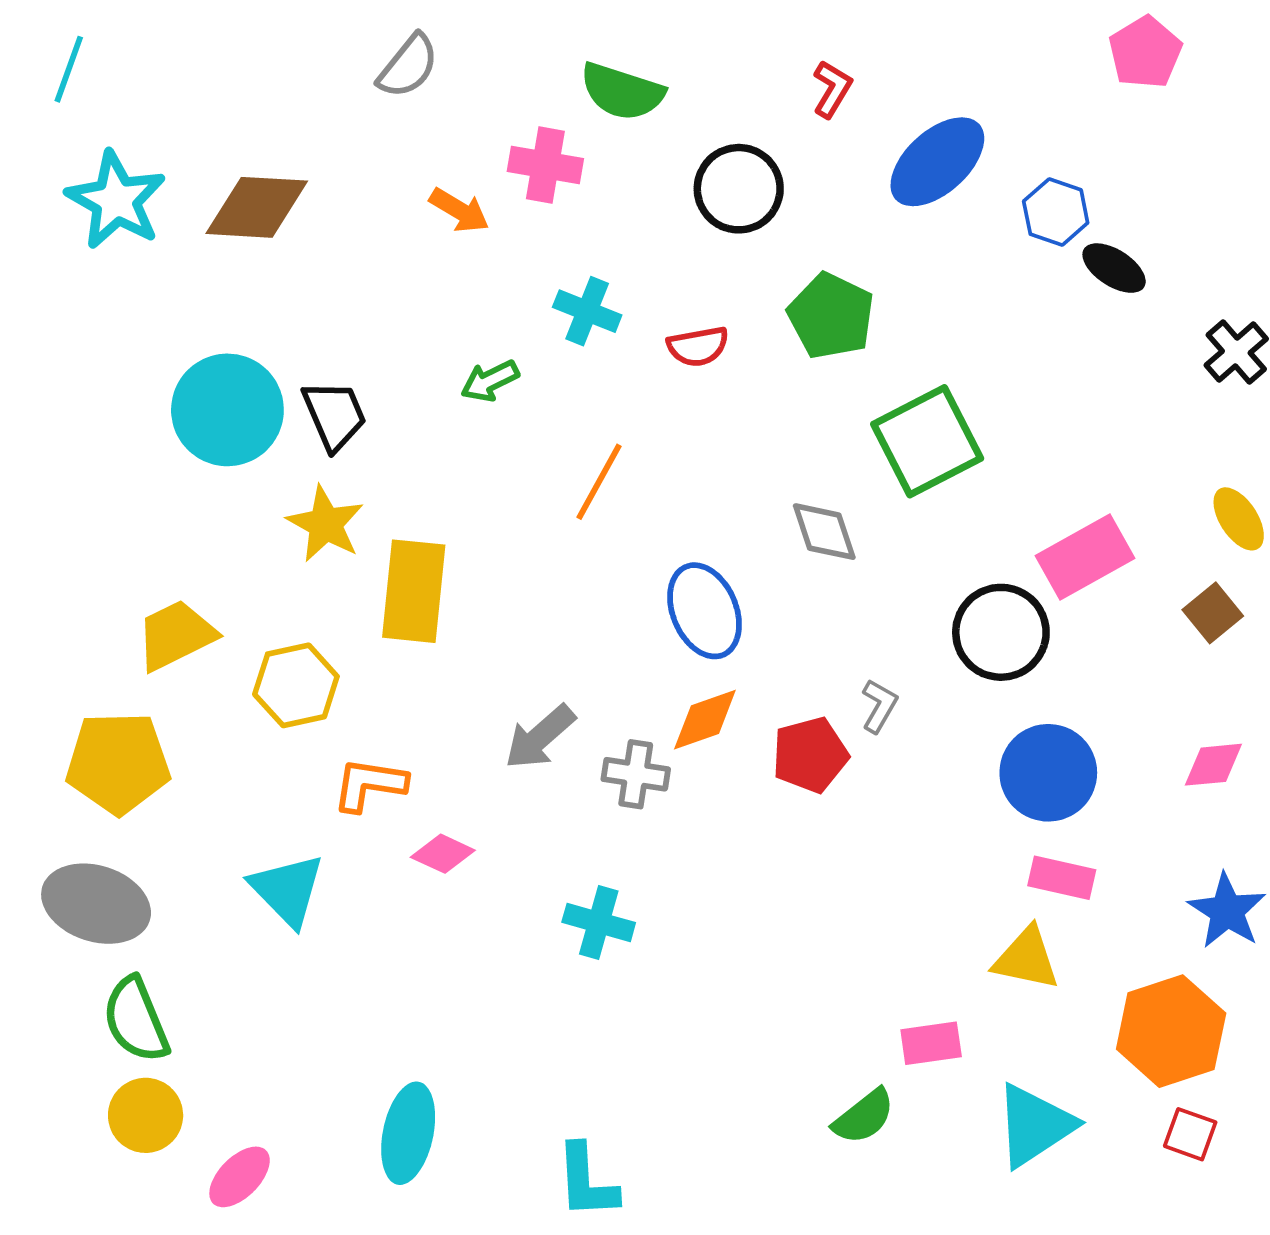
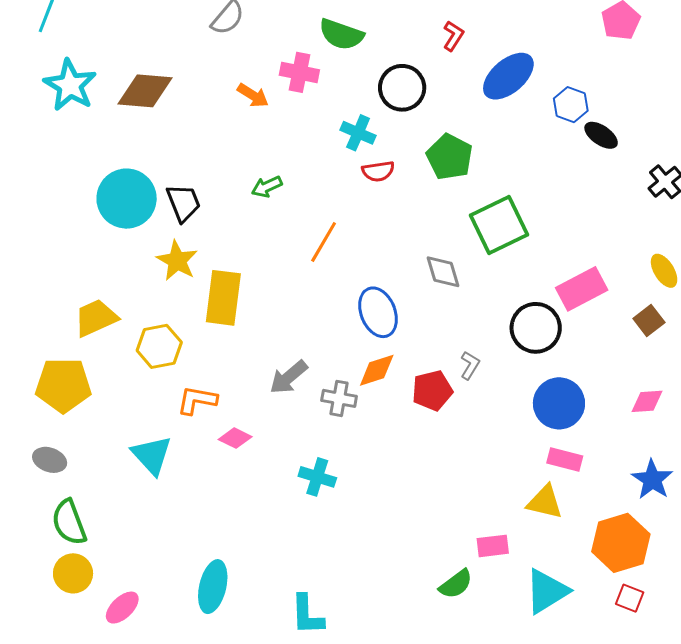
cyan cross: (587, 311) -> (358, 133), moved
gray ellipse: (96, 904) -> (50, 460), size x0.6

